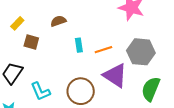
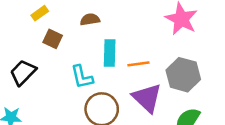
cyan rectangle: (79, 45) -> (110, 53), size x1.5
cyan L-shape: (40, 91) -> (82, 77), moved

